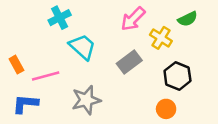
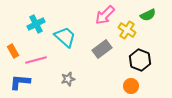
cyan cross: (60, 18) -> (36, 24), moved
gray star: (86, 100) -> (68, 79), size x0.6

